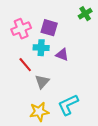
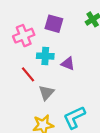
purple square: (49, 28) -> (54, 24), moved

